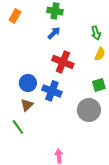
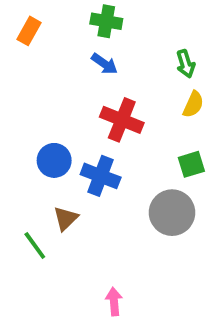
blue arrow: (54, 33) -> (104, 64), turned 80
brown triangle: (27, 105) -> (66, 218), moved

